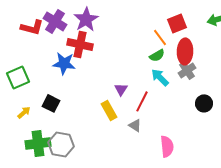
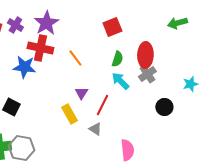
purple cross: (55, 21) -> (15, 25), size x0.7
red square: (177, 23) -> (112, 27), moved
orange line: (160, 37) -> (75, 58), moved
green semicircle: (157, 55) -> (117, 59), turned -42

